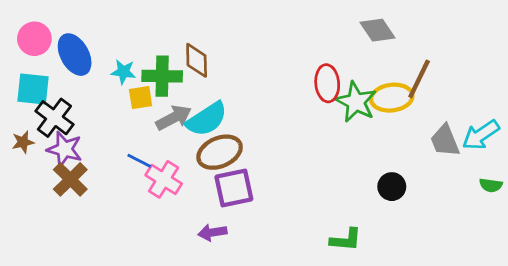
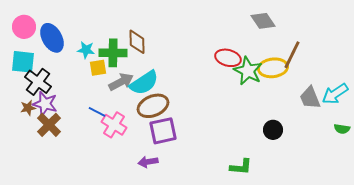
red ellipse: (327, 83) -> (228, 58), turned -70
brown star: (23, 142) -> (28, 108), moved

